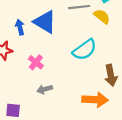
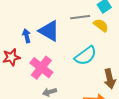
pink cross: (36, 62) -> (41, 68), size x1.6

